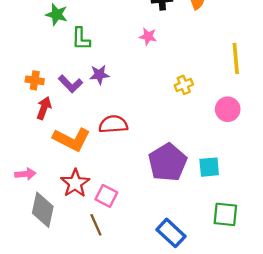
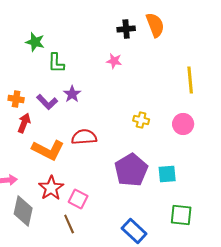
purple star: (99, 75) -> (72, 94), turned -30
yellow cross: (184, 85) -> (141, 120), moved, turned 35

